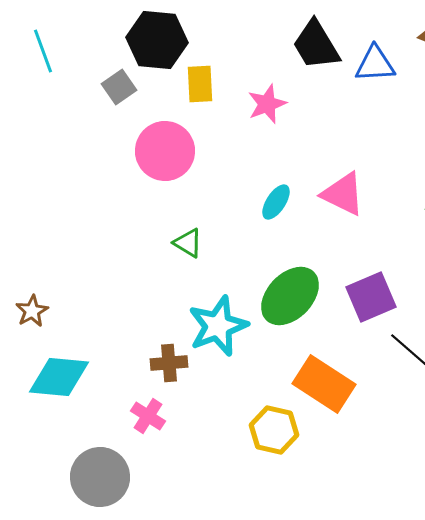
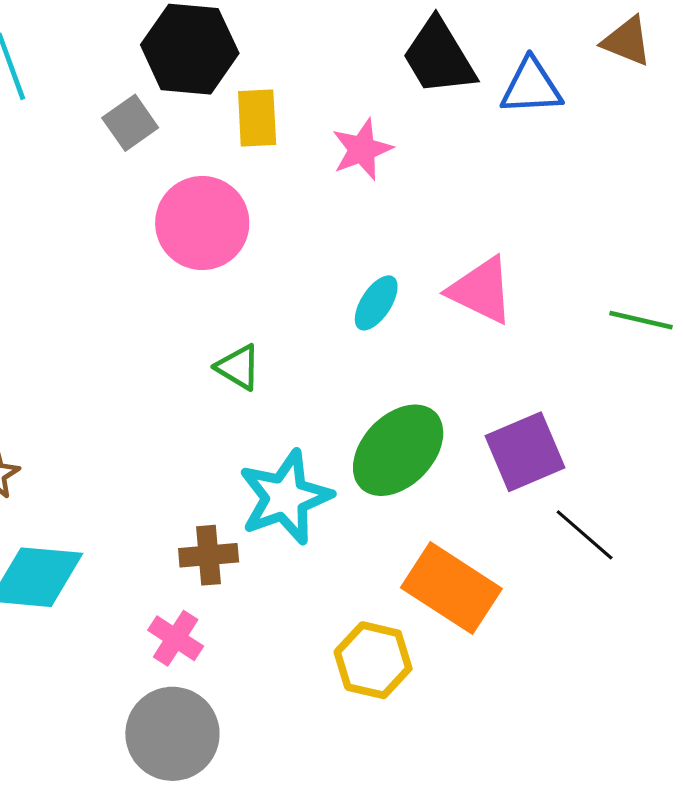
gray circle: (100, 477) -> (172, 734), moved

